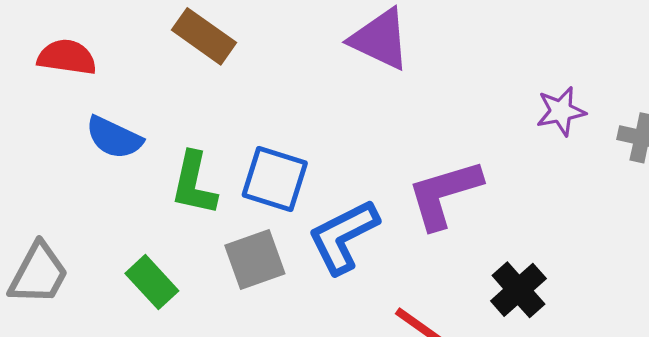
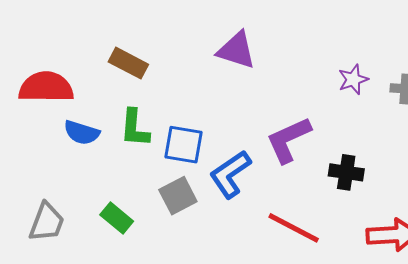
red semicircle: (67, 57) -> (46, 87), size x1.5
green L-shape: (194, 184) -> (135, 128), moved
black cross: (518, 290) -> (346, 172), moved, turned -32

